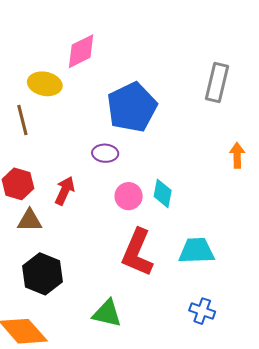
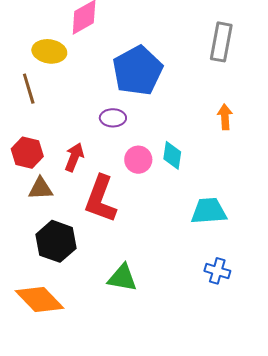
orange arrow: (237, 155) -> (225, 117), moved
red L-shape: (137, 253) -> (101, 199), moved

